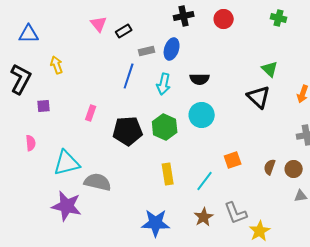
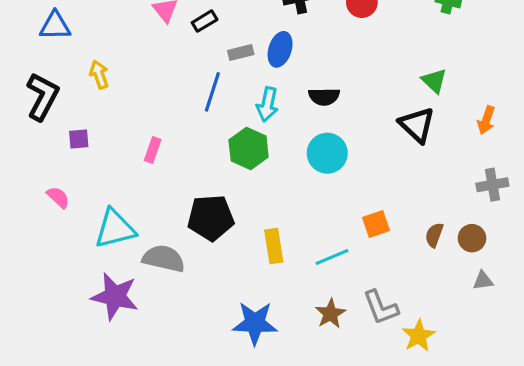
green hexagon: (165, 127) -> (249, 148), moved
black pentagon: (128, 131) -> (211, 218), moved
pink semicircle: (31, 143) -> (58, 197), turned -42
cyan line: (205, 181) -> (332, 257), turned 30

